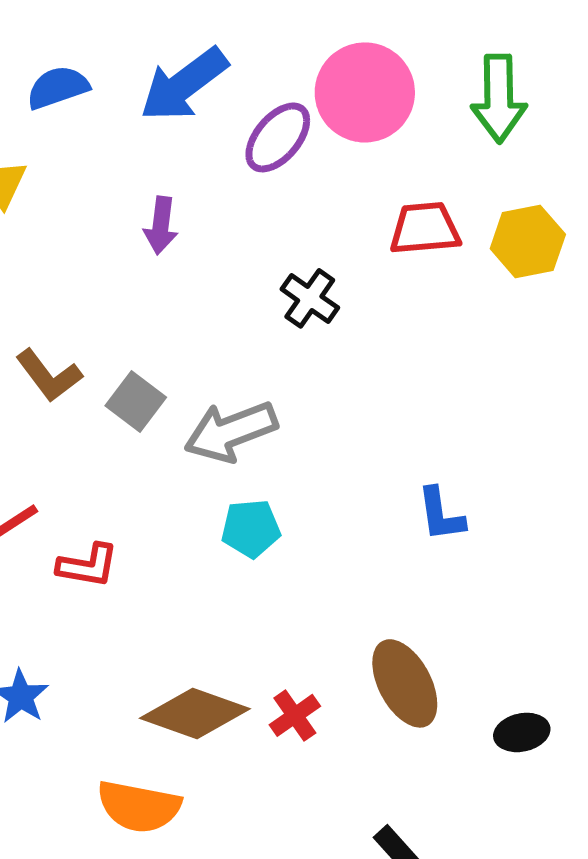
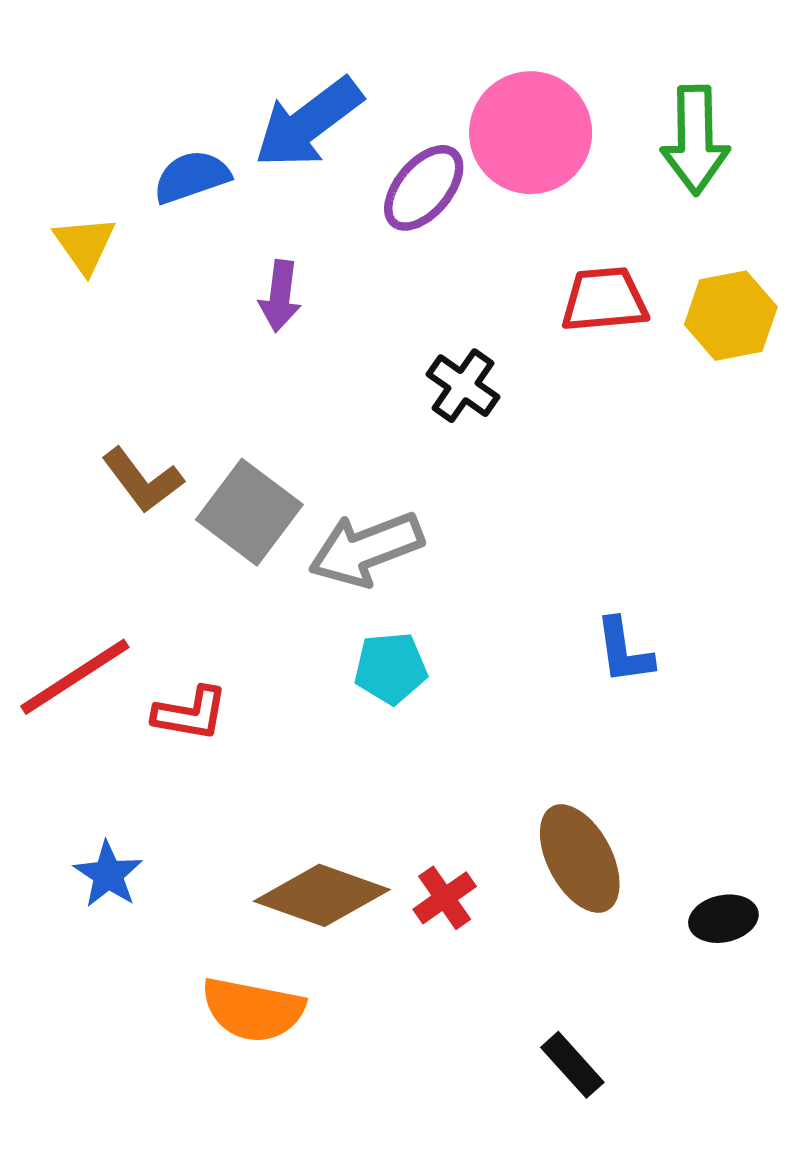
blue semicircle: (58, 87) -> (192, 177), moved
gray square: (136, 401) -> (249, 512), size x1.4

